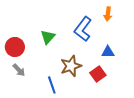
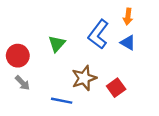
blue triangle: (108, 52) -> (128, 43), moved, turned 32
blue line: (52, 85) -> (62, 101), turned -60

